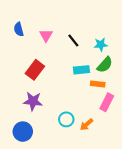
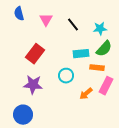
cyan circle: (66, 119) -> (66, 76), moved
orange arrow: (87, 124) -> (86, 94), moved

